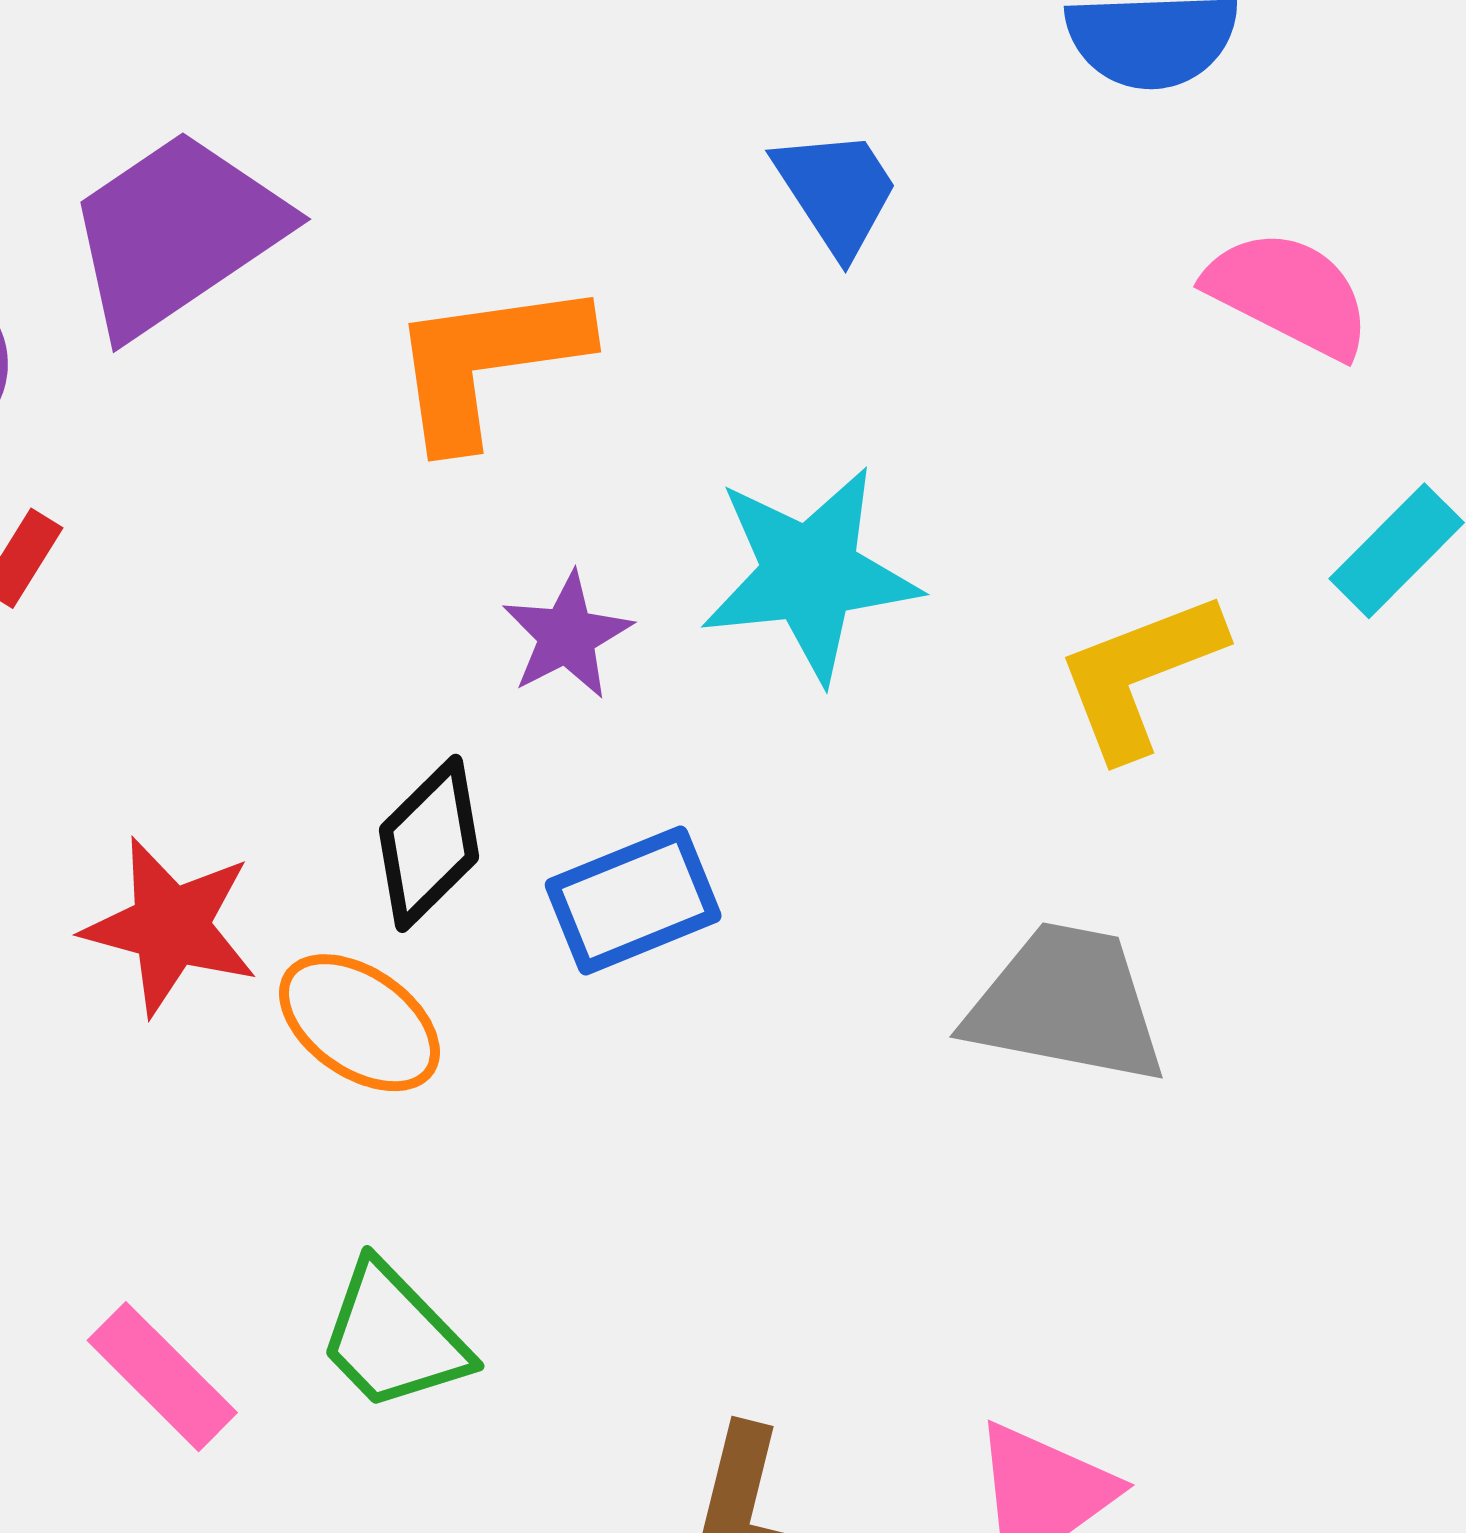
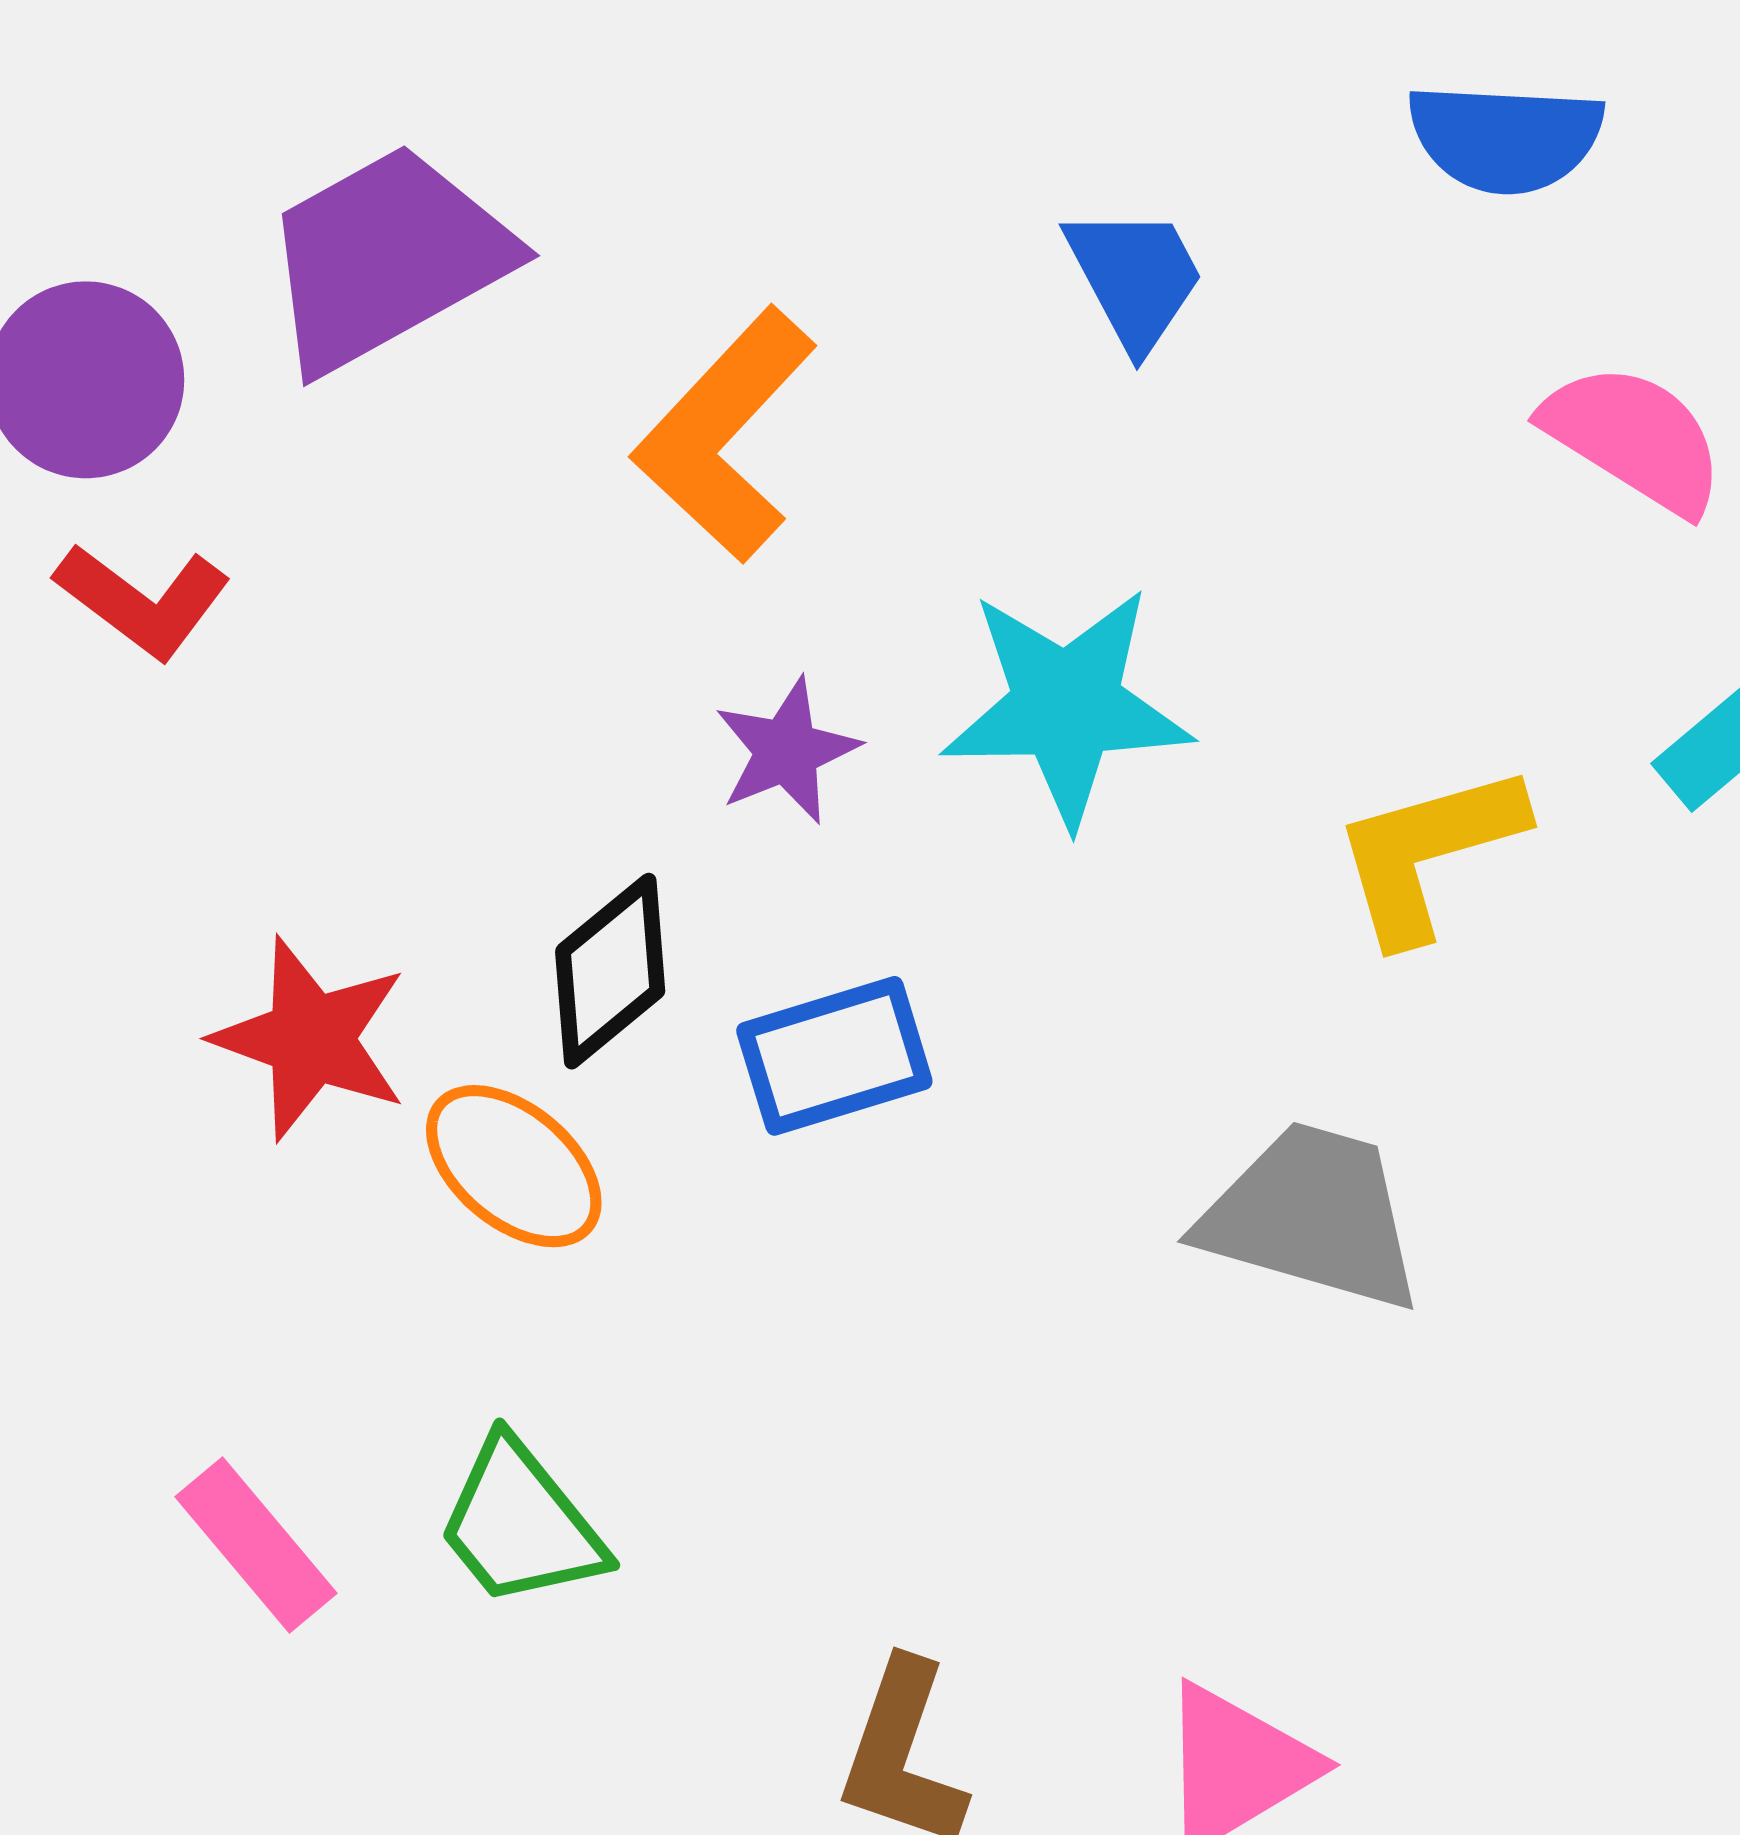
orange L-shape: (488, 362) -> (725, 435), turned -44

